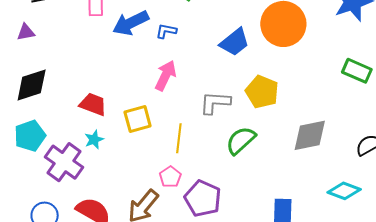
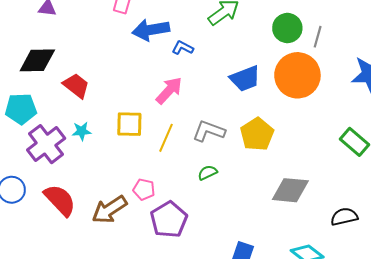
red trapezoid: (93, 104) -> (76, 86), moved
yellow line: (179, 138) -> (166, 138), moved
green semicircle: (241, 140) -> (208, 173), moved, size x0.6
pink pentagon: (170, 177) -> (144, 189), turned 30

